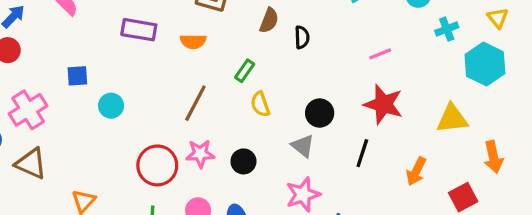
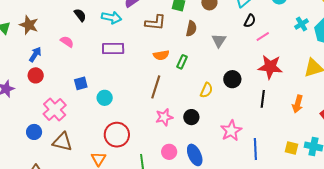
cyan cross: (447, 29) -> (302, 24), moved
black semicircle: (302, 37) -> (250, 21), moved, turned 40
orange semicircle: (193, 41) -> (161, 55), moved
yellow semicircle: (260, 104) -> (206, 90), moved, turned -126
gray triangle: (303, 146) -> (219, 40), moved, turned 35
red circle: (157, 165) -> (117, 135), moved

